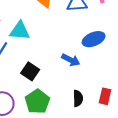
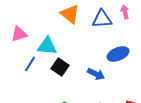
black square: (30, 71) -> (60, 67), moved

